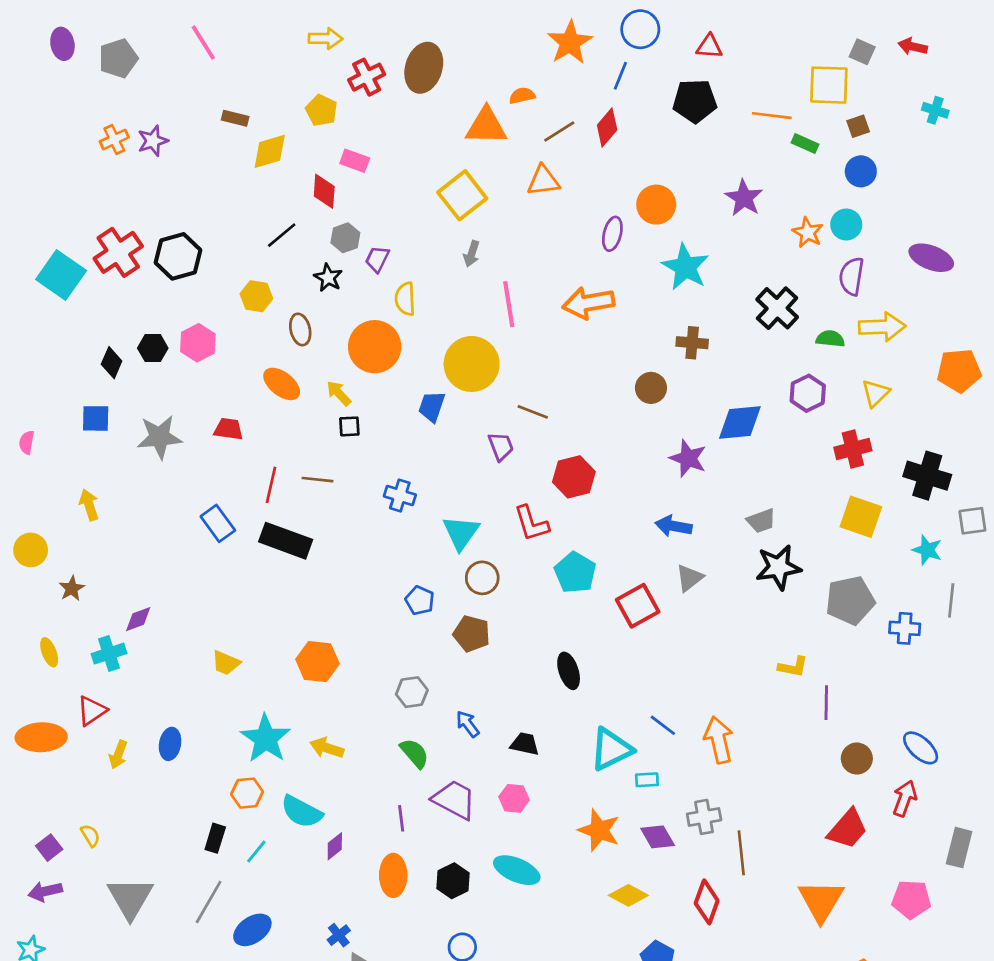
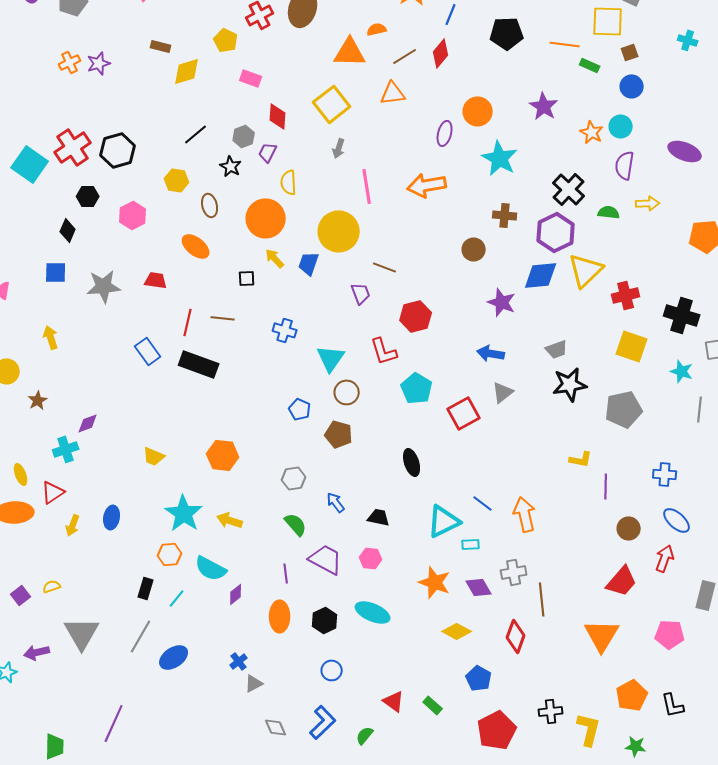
red diamond: (324, 191) -> (278, 116), moved
yellow arrow: (882, 327) -> (648, 203), size x0.7
black hexagon: (153, 348) -> (88, 196), moved
yellow arrow: (339, 393) -> (275, 258), moved
purple hexagon: (808, 393) -> (556, 232), moved, size x1.4
yellow triangle: (875, 393) -> (586, 270), moved, size x1.6
blue cross: (905, 628) -> (665, 474), moved
yellow ellipse: (49, 652) -> (21, 474), moved
yellow semicircle: (90, 836) -> (52, 586), turned -78
purple arrow: (45, 891) -> (37, 652), moved

